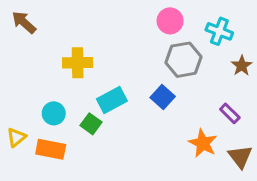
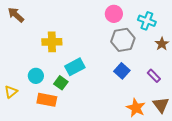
blue square: (163, 97) -> (122, 71), moved
orange star: (203, 143) -> (136, 108), moved
orange rectangle: (51, 149) -> (47, 100), moved

